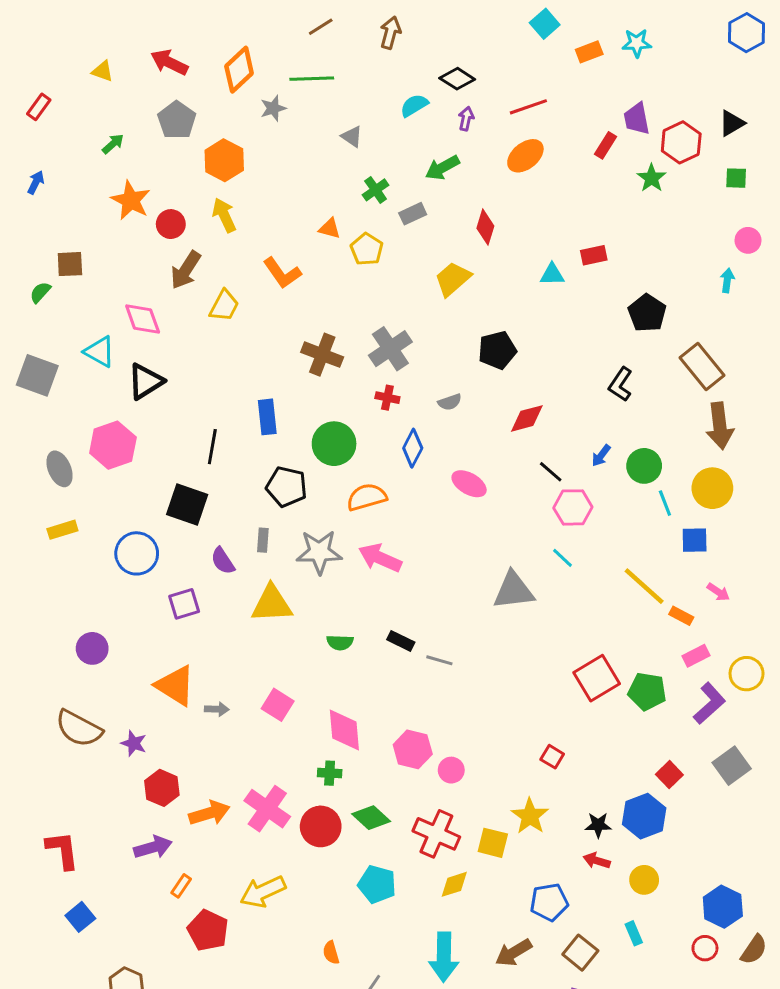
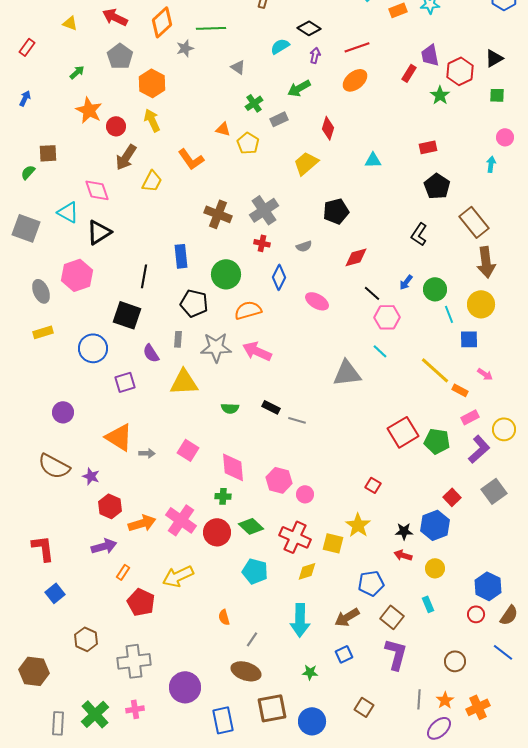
red rectangle: (594, 255) -> (428, 147), moved

